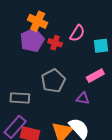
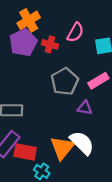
orange cross: (38, 21) -> (29, 20), turned 36
gray pentagon: (53, 81) -> (65, 81), moved

